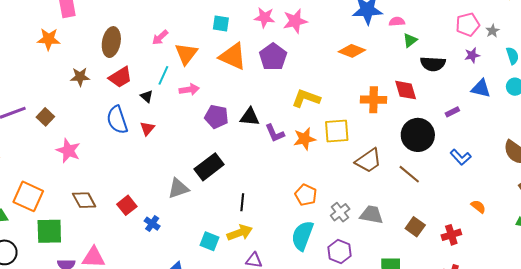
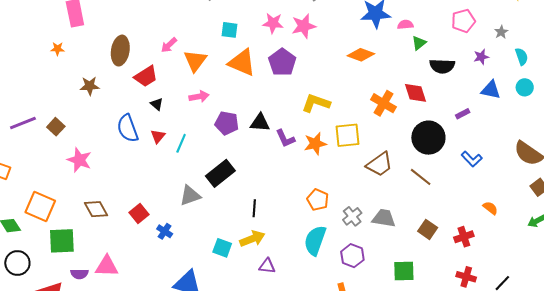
pink pentagon: (468, 25) -> (463, 21), moved
orange star: (49, 39) -> (57, 49), size x0.6
cyan line: (163, 75) -> (181, 143), moved
red trapezoid: (120, 77) -> (146, 76), moved
orange cross: (374, 100) -> (384, 103), turned 30

